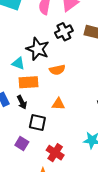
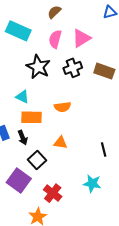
black star: (38, 49) -> (38, 67), moved
black square: (37, 123) -> (37, 160), turned 30
purple square: (22, 144) -> (19, 181), size x1.6

